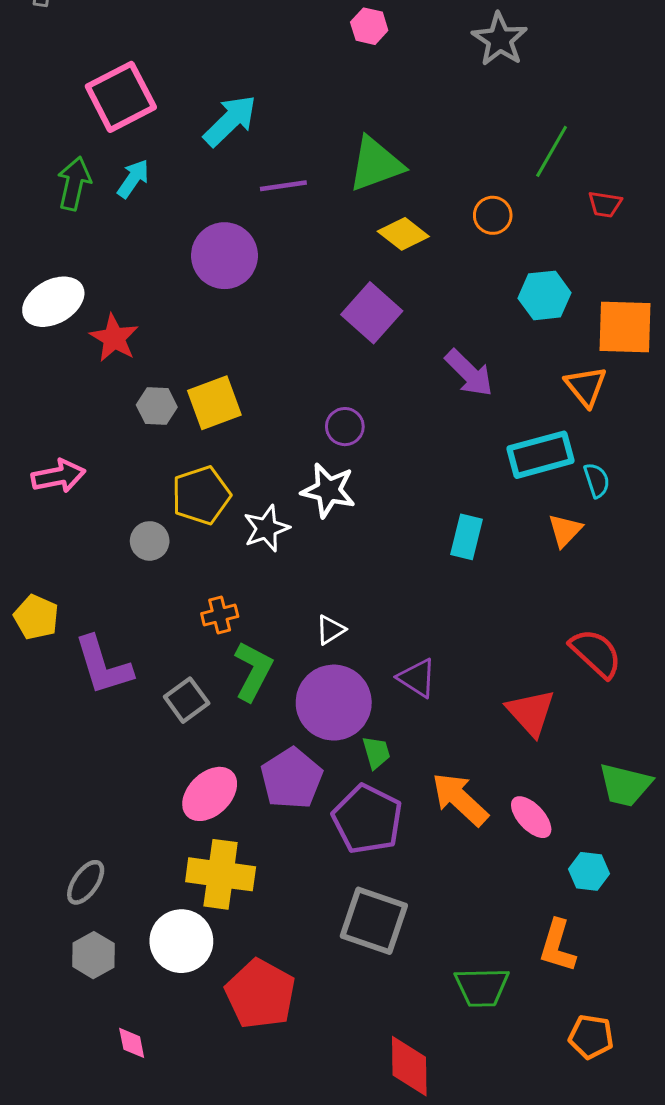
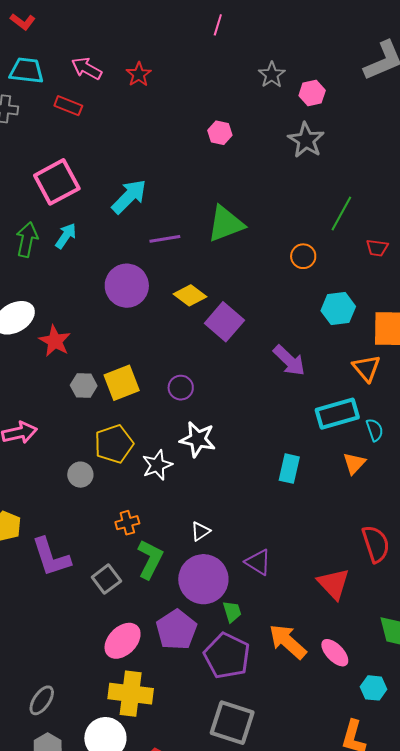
yellow diamond: (403, 234) -> (190, 295), moved
purple circle: (345, 427) -> (181, 388), moved
red semicircle: (596, 653) -> (376, 544), turned 30

